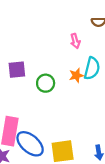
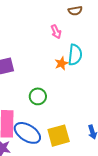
green circle: (46, 83) -> (38, 96), moved

